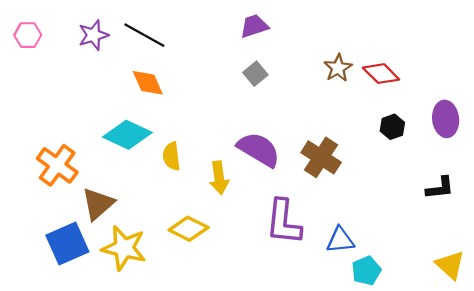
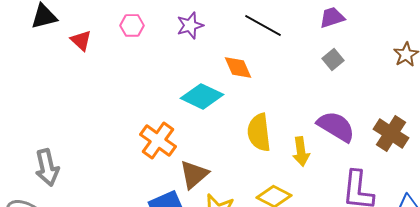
black line: (144, 35) -> (263, 25), moved
cyan diamond: (127, 135) -> (202, 96), moved
yellow semicircle: (172, 156) -> (259, 132), size x1.5

